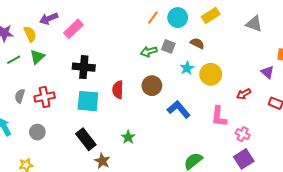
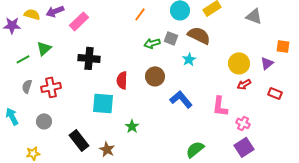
orange line: (153, 18) -> (140, 14), moved
yellow semicircle: (30, 34) -> (32, 14), moved, turned -49
brown semicircle: (197, 43) -> (199, 35), size x1.6
green line: (14, 60) -> (23, 59), moved
purple triangle: (267, 72) -> (267, 63), turned 40
yellow circle: (211, 74) -> (239, 63), moved
cyan square: (88, 101) -> (103, 103), moved
black rectangle: (86, 139) -> (79, 140), moved

